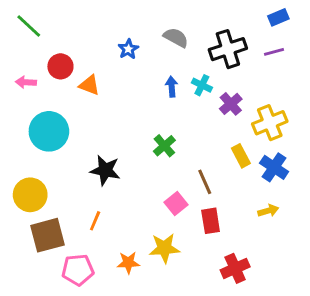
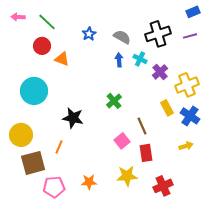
green line: (29, 26) -> (47, 22), moved
gray semicircle: (176, 38) -> (122, 37), moved
pink arrow: (26, 82) -> (18, 17), moved
orange line: (95, 221) -> (59, 147), moved
yellow star: (164, 248) -> (127, 176), moved

